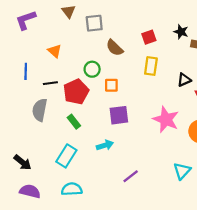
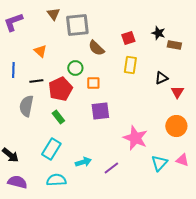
gray square: (94, 23) -> (77, 25), size x1.4
pink star: (166, 120) -> (135, 138), moved
cyan arrow: (105, 145) -> (83, 162), moved

